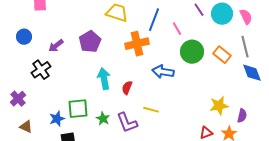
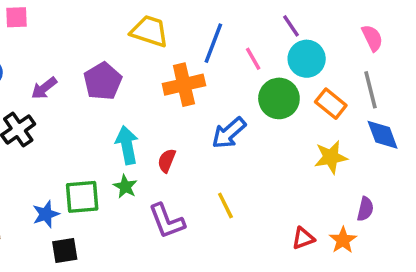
cyan circle: (222, 14) -> (307, 59), moved
blue arrow: (163, 72) -> (229, 133), turned -50
yellow star: (219, 106) -> (331, 157), moved
yellow line: (151, 110) -> (225, 206), moved, turned 49
green star: (103, 119) -> (125, 187), moved

